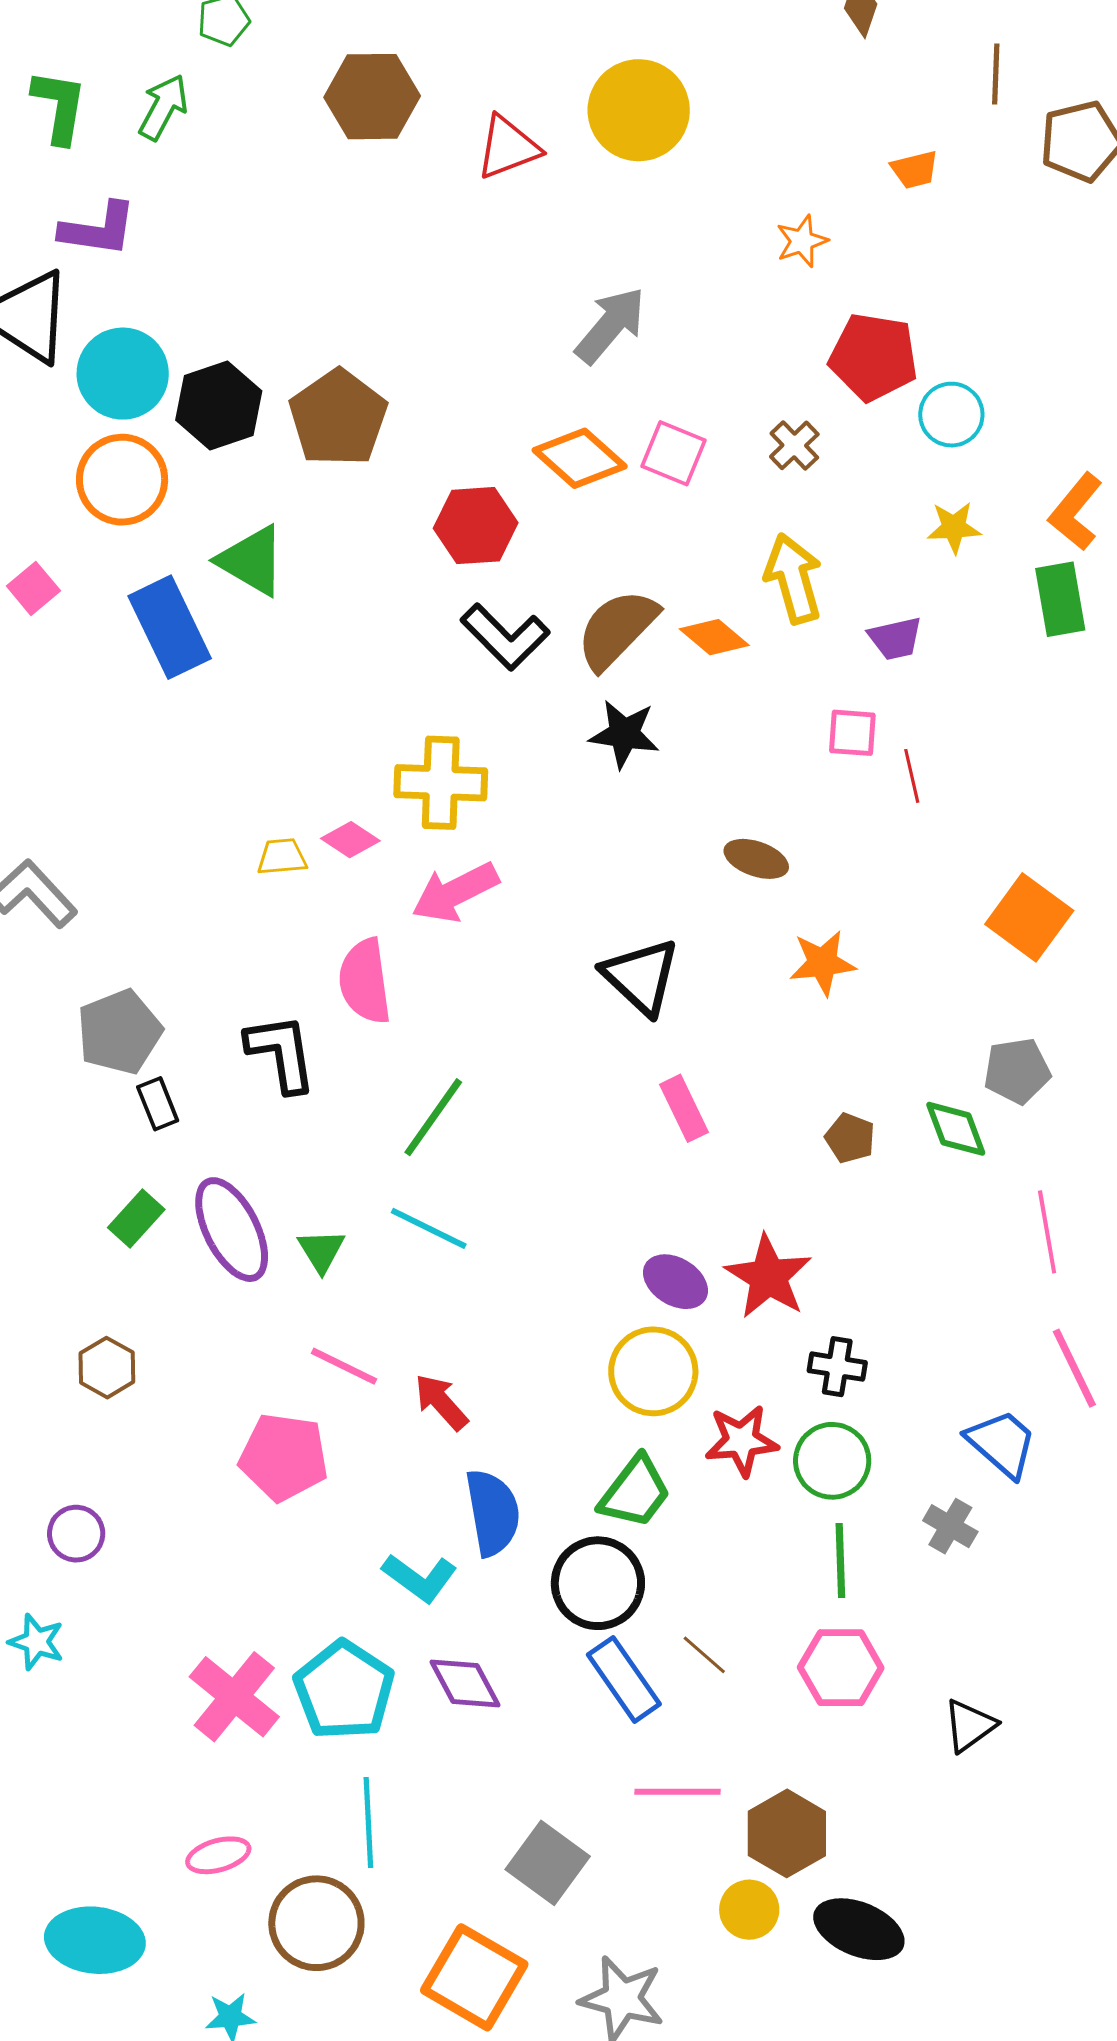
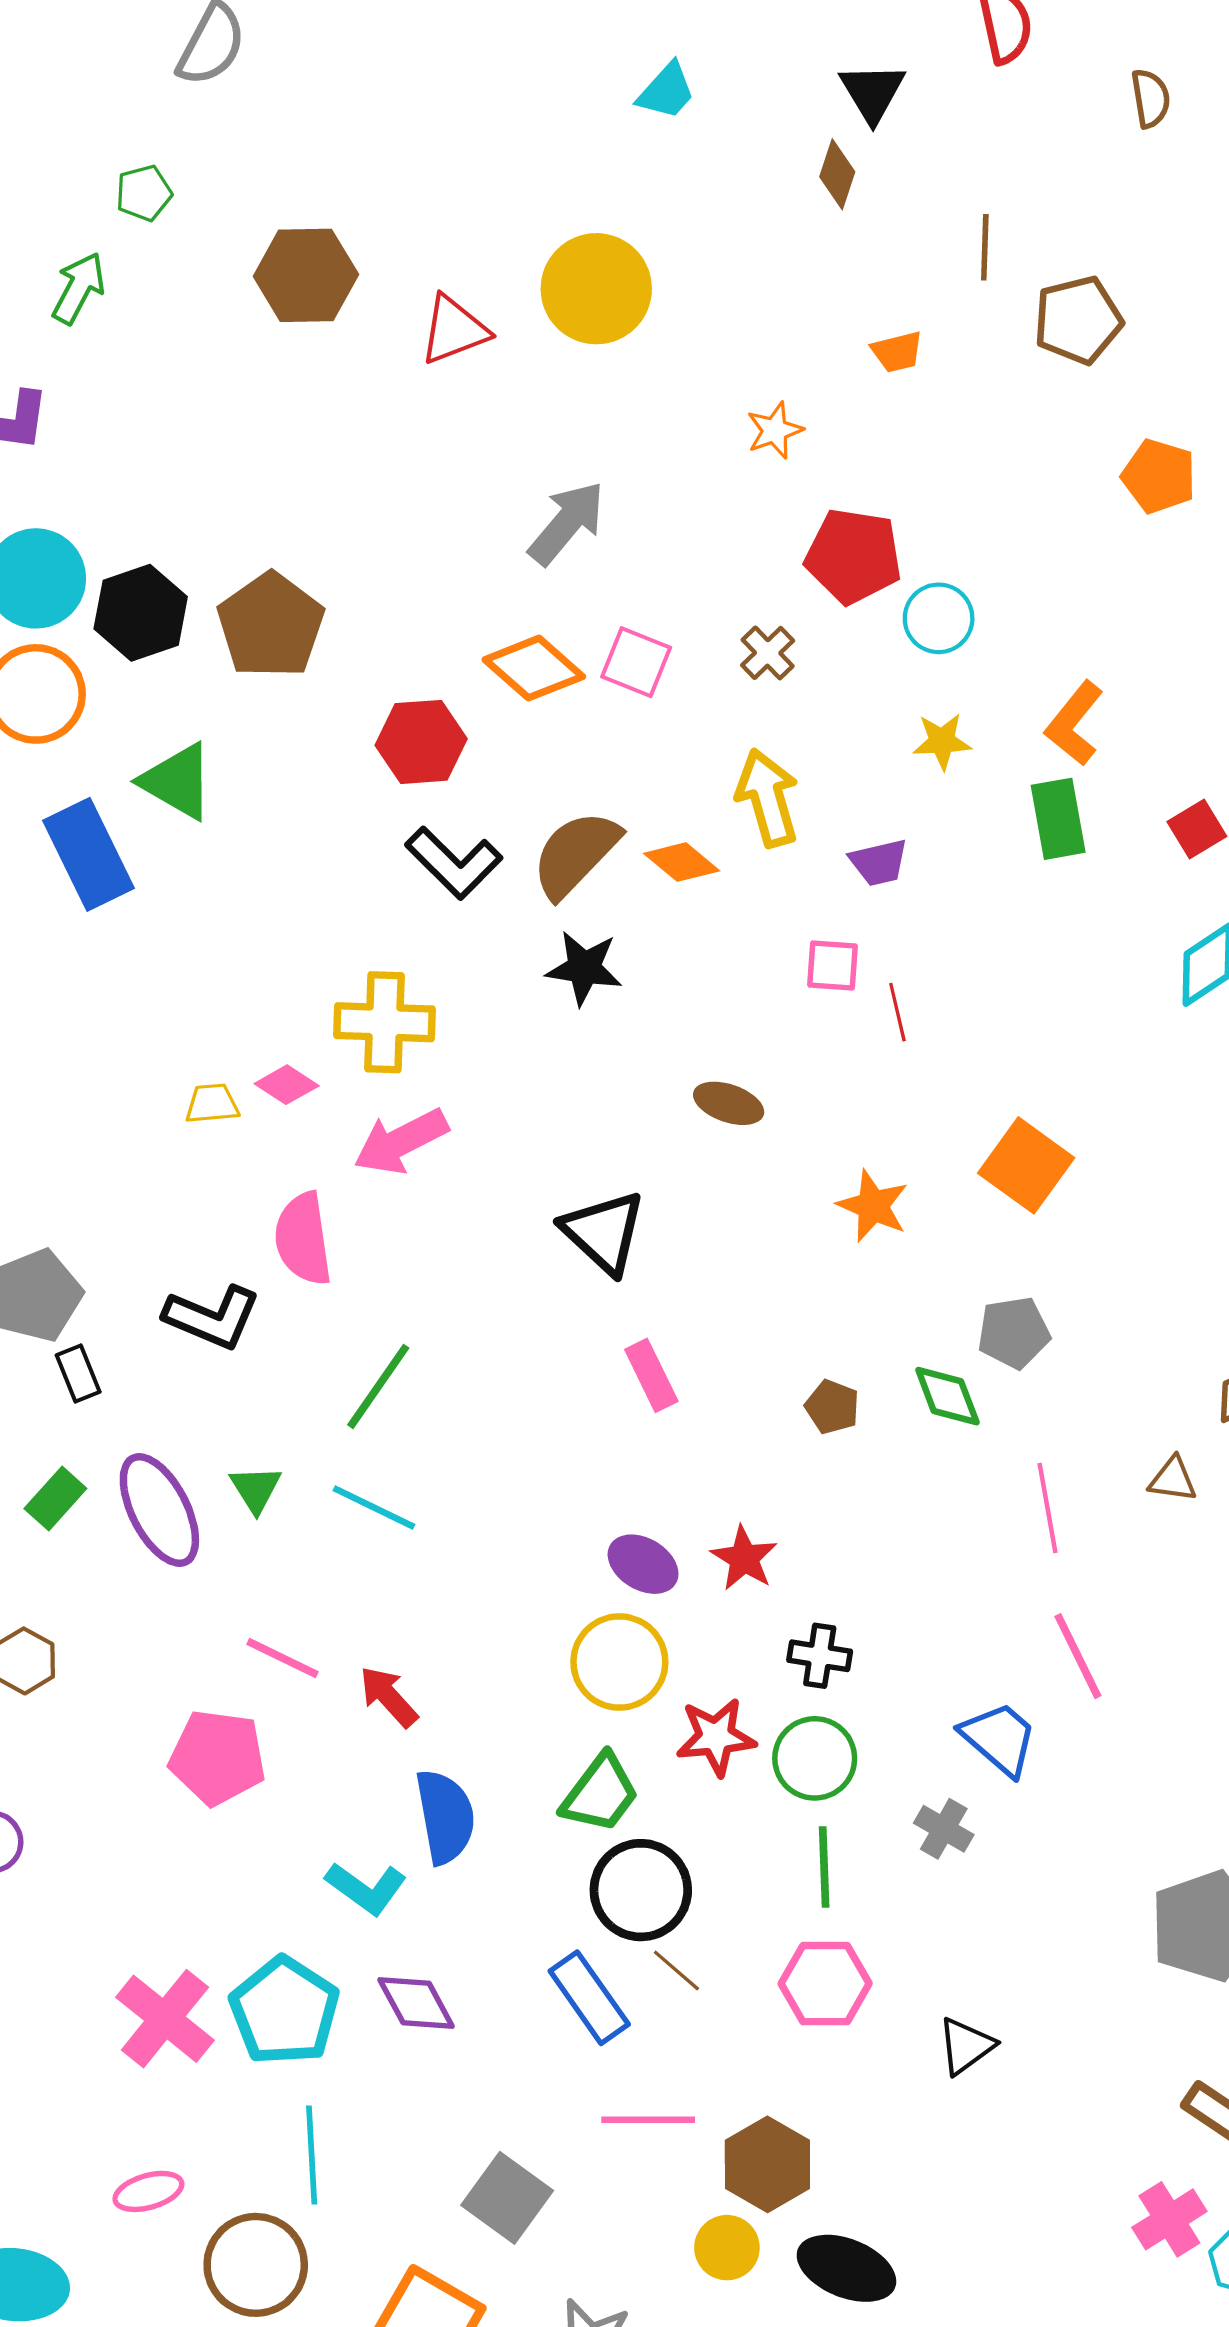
orange star: (823, 963) -> (873, 1206), moved, turned 30
black L-shape: (281, 1053) -> (212, 1317), turned 122
green triangle: (321, 1251) -> (256, 1489), moved
red star: (768, 1277) -> (744, 1558), size x0.7
black circle: (598, 1583) -> (641, 1890), moved

